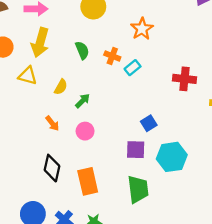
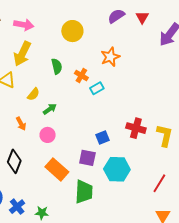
red cross: (185, 79) -> (136, 128), moved
orange rectangle: (88, 181) -> (57, 169), moved, turned -45

